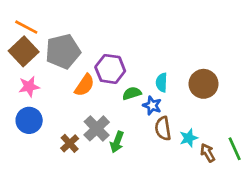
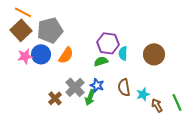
purple hexagon: (110, 69) -> (108, 43), moved
blue star: (152, 105) -> (97, 85), moved
blue circle: (29, 120) -> (41, 54), moved

